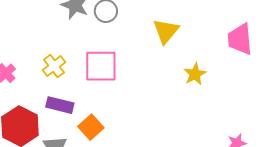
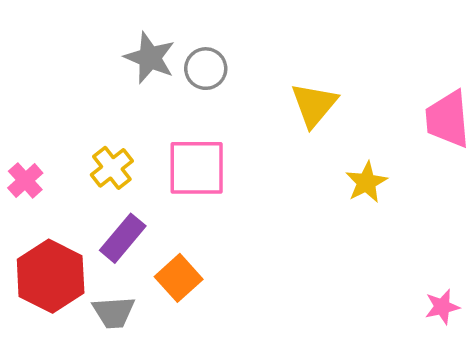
purple rectangle: (60, 105) -> (123, 238), turned -64

